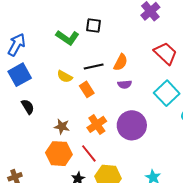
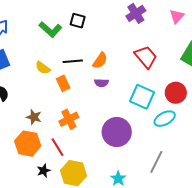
cyan square: (167, 93) -> (142, 97), turned -30
purple circle: (132, 125) -> (117, 132), moved

